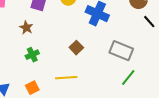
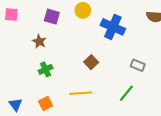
gray rectangle: (121, 51) -> (138, 65), size x0.6
green line: (128, 78) -> (126, 93), moved

